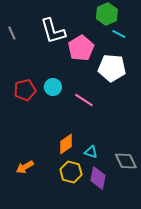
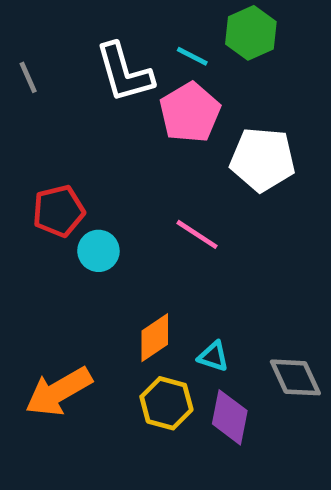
cyan line: (119, 34) -> (192, 56), moved
cyan circle: (53, 87) -> (98, 251), moved
orange arrow: (25, 167) -> (59, 392), size x1.6

